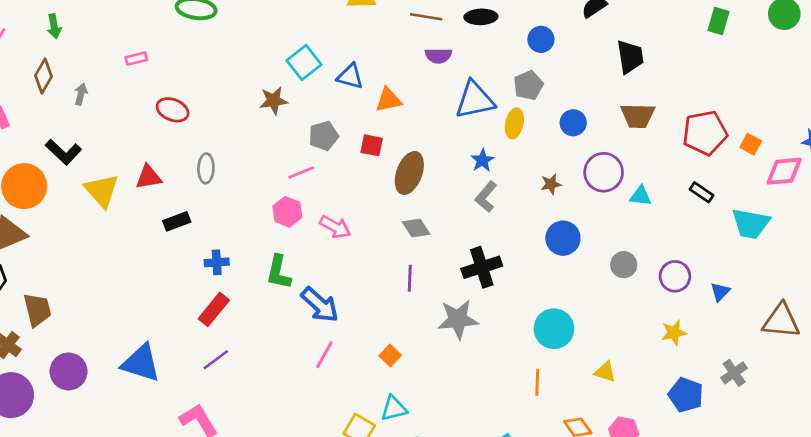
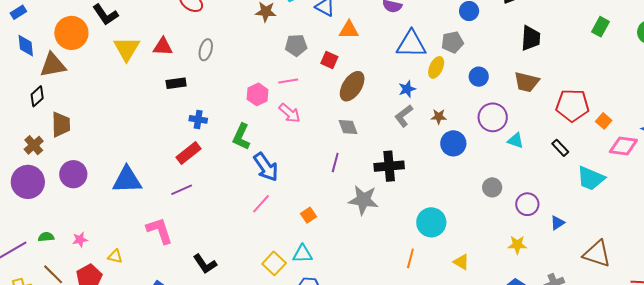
pink line: (301, 173) -> (288, 81), moved
brown star: (551, 184) -> (439, 117), moved
blue circle: (563, 238) -> (453, 143), moved
blue triangle: (141, 363) -> (127, 180), turned -32

